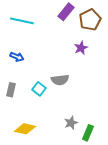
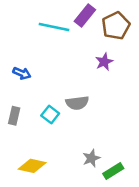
cyan line: (22, 21) -> (54, 27), moved
green rectangle: (88, 133) -> (113, 171), turned 35

